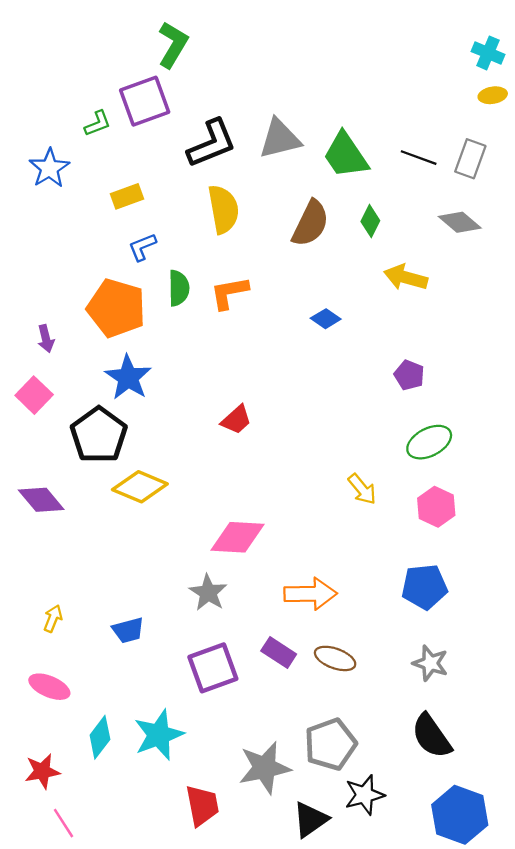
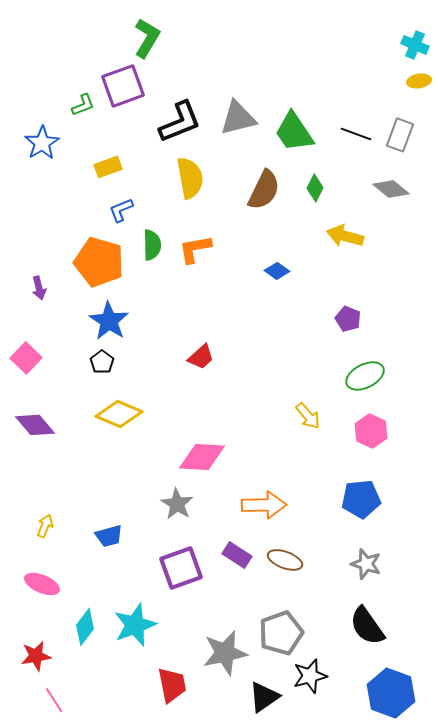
pink square: (34, 395) -> (26, 358), moved
black pentagon: (99, 435) -> (102, 362), moved, size x0.5

